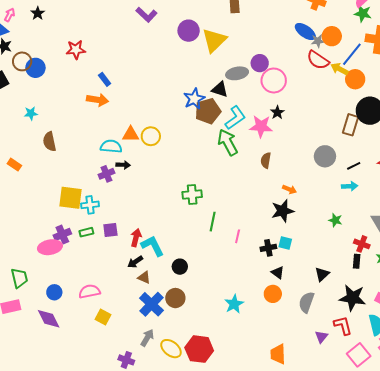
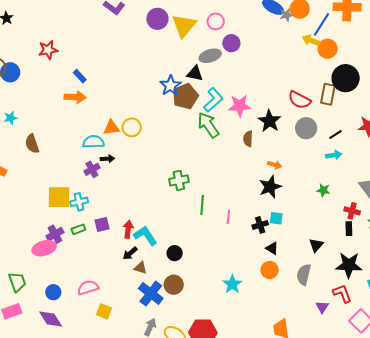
red semicircle: (318, 60) -> (299, 100), moved
pink circle: (274, 80) -> (216, 21), moved, size x0.7
black star: (277, 113) -> (269, 121), moved, size x1.6

